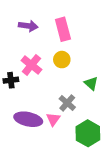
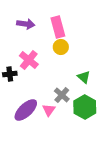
yellow circle: (62, 60) -> (61, 47), moved
purple ellipse: (28, 119) -> (26, 110), turned -55
green hexagon: (88, 133) -> (85, 107), moved

